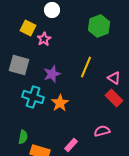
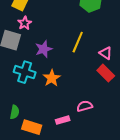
pink star: (44, 39) -> (25, 23), moved
pink semicircle: (102, 131) -> (85, 106), moved
pink rectangle: (71, 145) -> (63, 120), turned 32

